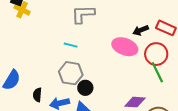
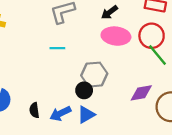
black arrow: (141, 30) -> (109, 12), moved
gray hexagon: (71, 73) -> (94, 75), moved

